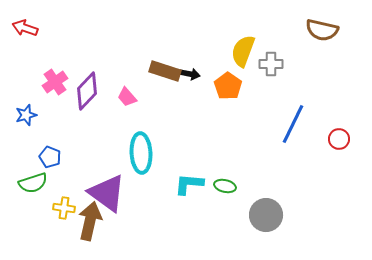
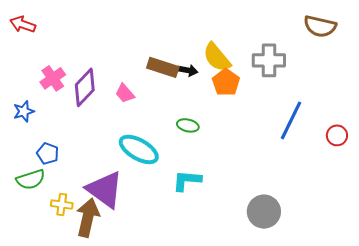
yellow semicircle: (243, 51) -> (217, 57), moved, turned -60
gray cross: (271, 64) -> (269, 60), size x1.4
cyan ellipse: (141, 153) -> (139, 149), turned -57
green ellipse: (225, 186) -> (188, 125), moved

